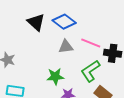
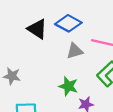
green star: (55, 77) -> (68, 86), turned 30

